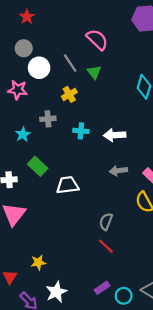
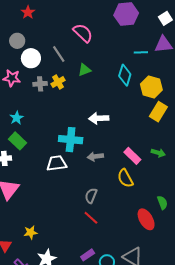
red star: (27, 17) -> (28, 12), moved
green triangle: (94, 72) -> (85, 70), moved, turned 48
gray cross: (48, 119) -> (40, 84), moved
cyan cross: (81, 131) -> (71, 140), moved, size x1.6
green rectangle: (38, 166) -> (18, 141), moved
gray arrow: (118, 171) -> (95, 157), moved

